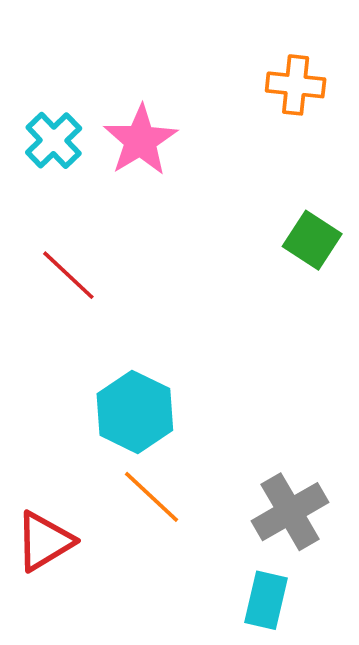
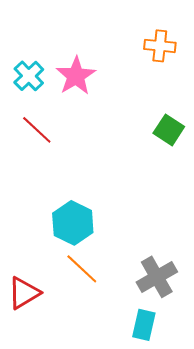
red line: (68, 275) -> (37, 130), moved

